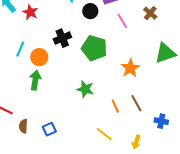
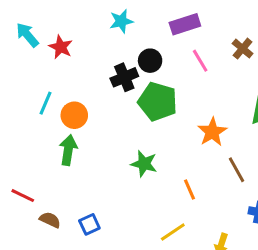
black circle: (90, 11) -> (150, 61), moved
black cross: (62, 38) -> (124, 77), moved
brown line: (136, 103) -> (236, 170), moved
brown semicircle: (23, 126) -> (50, 220), turned 112
yellow line: (104, 134) -> (173, 232), turned -72

